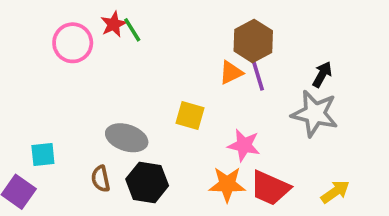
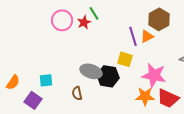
red star: (114, 24) -> (84, 22), moved
purple line: (257, 73) -> (133, 36), moved
pink star: (244, 145) -> (154, 75), size x1.4
black hexagon: (147, 182) -> (108, 76), moved

